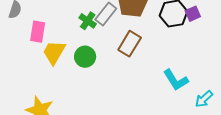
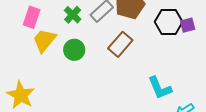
green cross: (88, 21) -> (73, 15), moved

